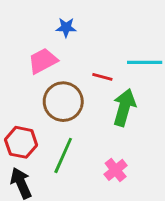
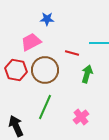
green arrow: (124, 107) -> (87, 74), size x0.7
red hexagon: (21, 142) -> (16, 70), moved

